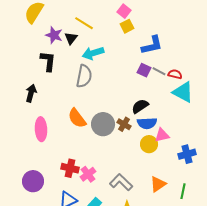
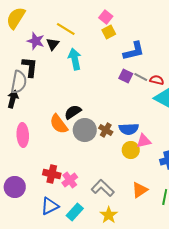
cyan arrow: (93, 53) -> (75, 59), turned 95
gray semicircle: (84, 76) -> (19, 82), moved
black semicircle: (140, 106) -> (73, 112), moved

